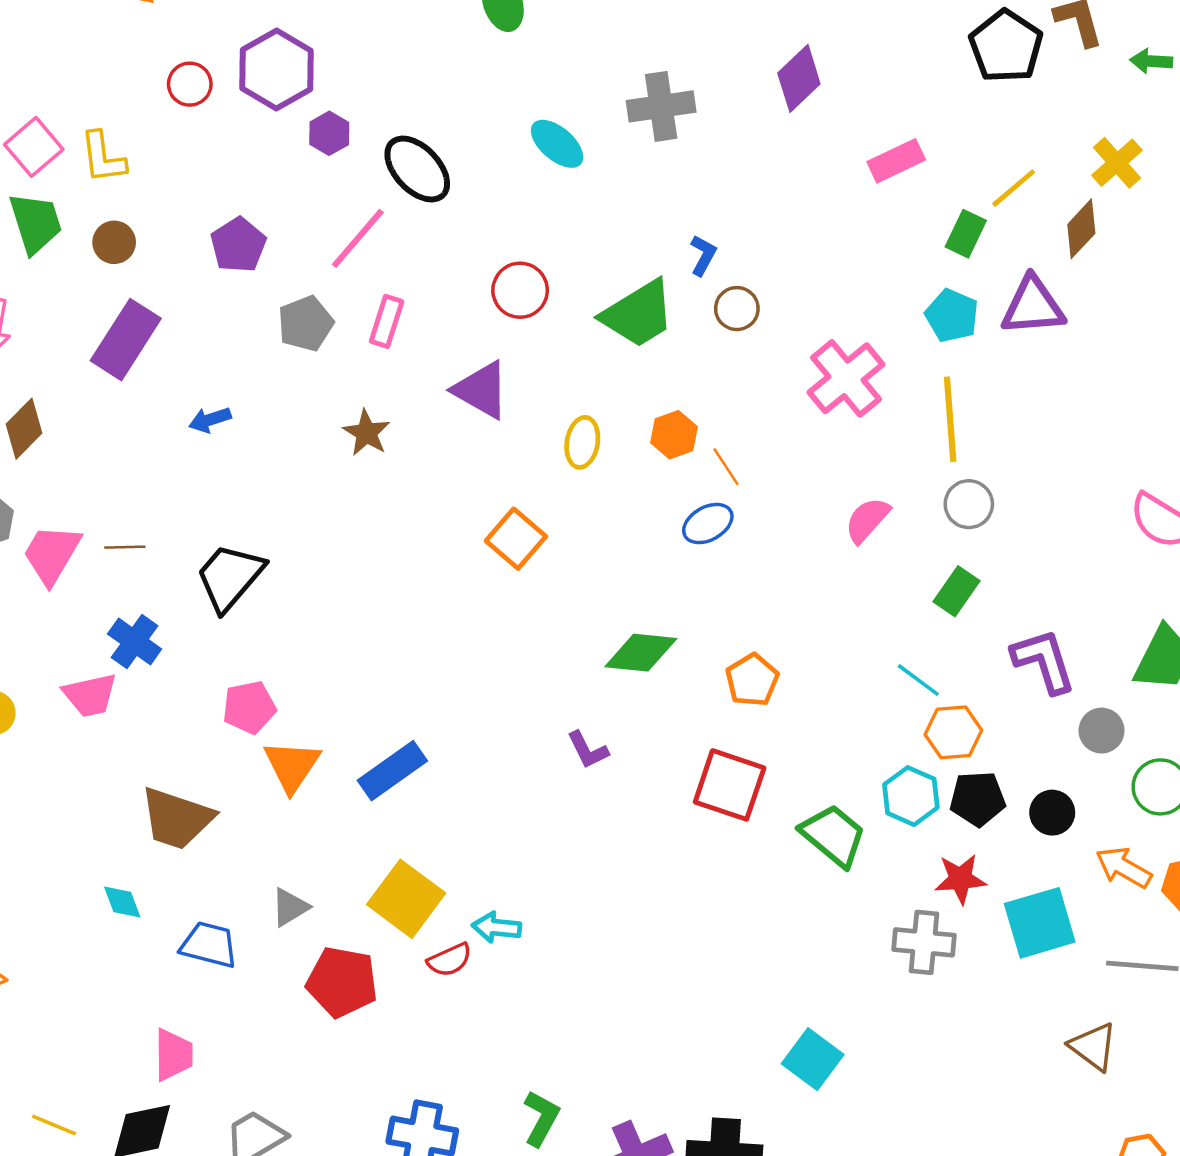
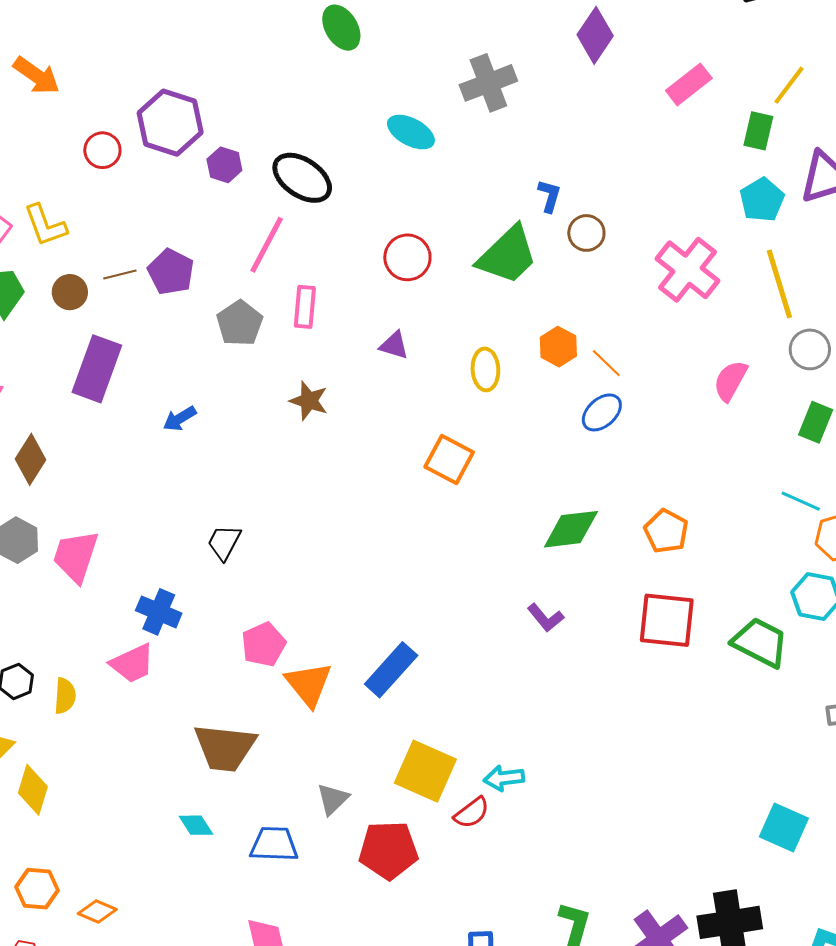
cyan pentagon: (952, 316) -> (762, 200), turned 30
purple triangle: (481, 390) -> (394, 345), size x0.6
brown line: (125, 547) -> (120, 274), moved
black trapezoid: (230, 577) -> (224, 542), size x0.6

